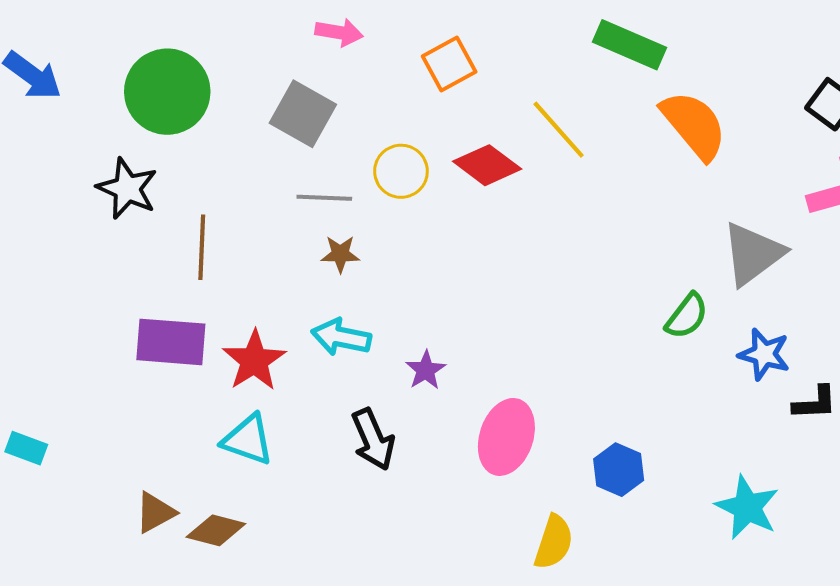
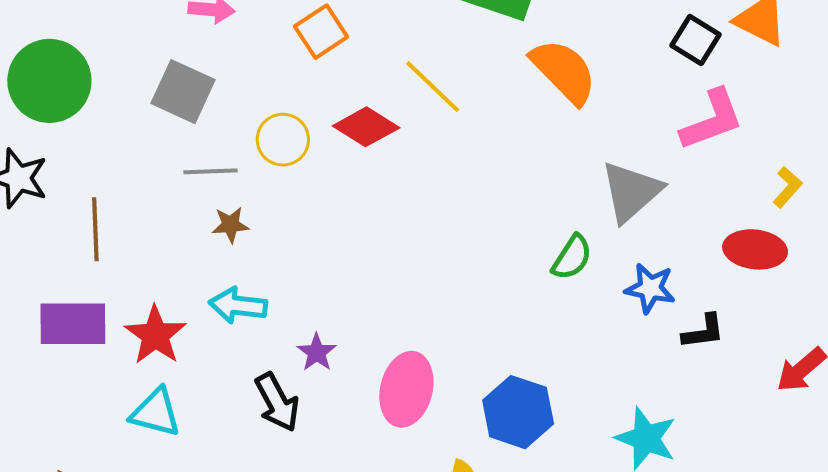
purple star: (426, 370) -> (317, 352), moved
blue hexagon: (619, 470) -> (518, 412), size x1.4

